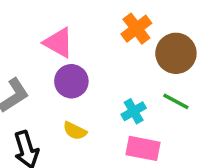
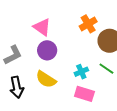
yellow semicircle: (75, 131) -> (46, 79), size x1.5

